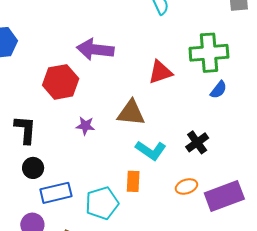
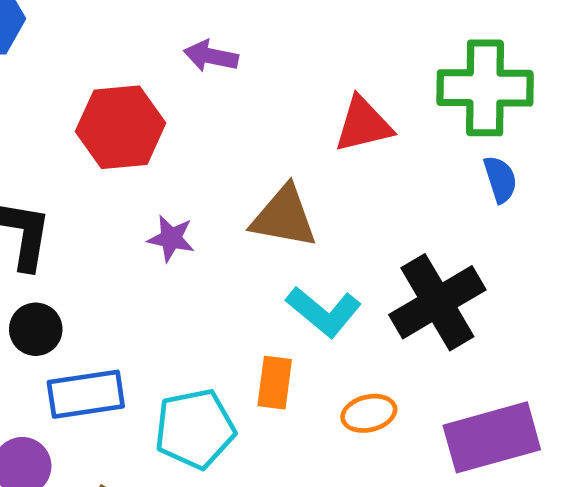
purple arrow: (95, 49) -> (211, 56), size x0.6
blue semicircle: (219, 90) -> (500, 179), turned -60
black cross: (197, 142) -> (437, 302), size x1.6
orange ellipse: (186, 186) -> (369, 413), moved

